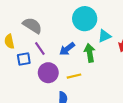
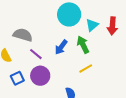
blue square: (24, 59) -> (17, 78), moved
purple circle: (48, 73) -> (40, 76), moved
yellow line: (74, 76) -> (86, 69), moved

